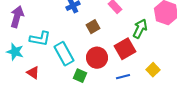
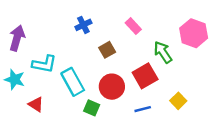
green arrow: (140, 29) -> (163, 52), turned -60

